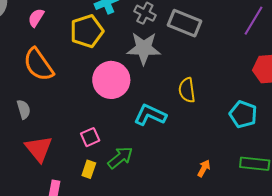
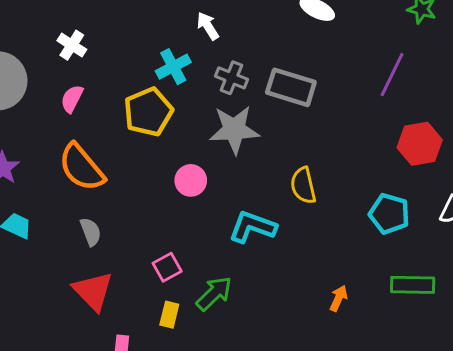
pink circle: (111, 80) -> (191, 180), size x0.6
gray semicircle: (24, 109) -> (91, 232), moved

